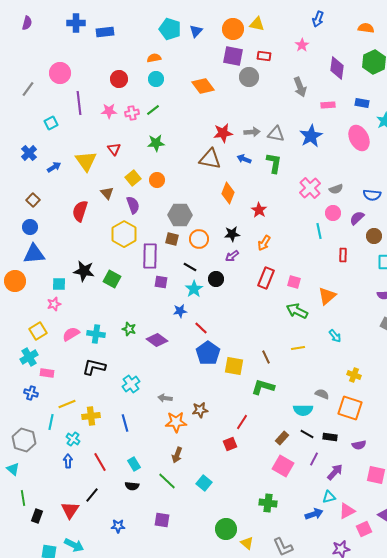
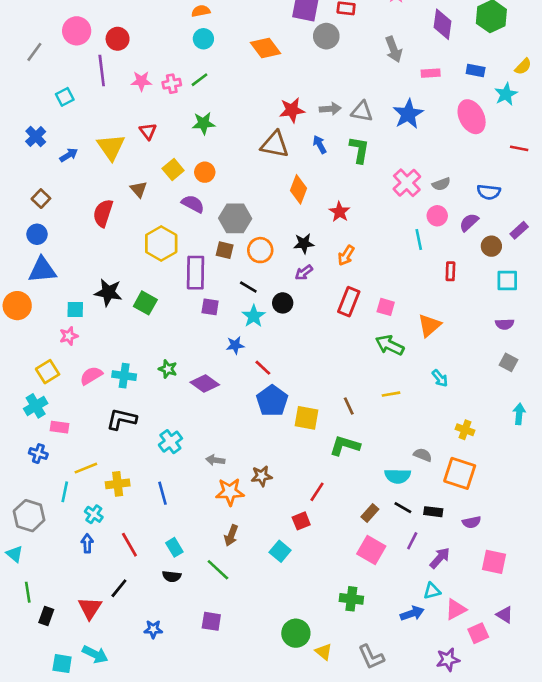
red circle: (119, 79) -> (118, 39), moved
blue arrow: (244, 159) -> (320, 144), turned 40
purple semicircle: (133, 205) -> (193, 204), moved, turned -42
cyan square: (204, 483) -> (280, 551), moved

